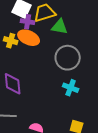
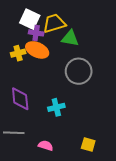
yellow cross: (11, 41) -> (18, 53), turned -32
cyan cross: (71, 88) -> (56, 107), moved, turned -35

